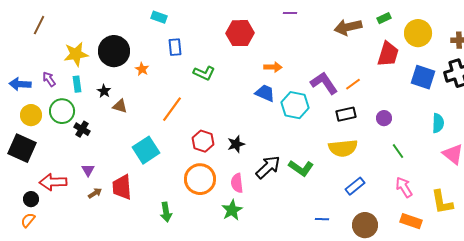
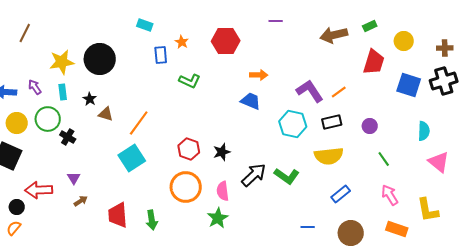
yellow circle: (418, 33) -> (404, 41), size x0.7
orange star: (142, 69) -> (182, 42), moved
cyan hexagon: (295, 105) -> (293, 124), moved
orange line: (172, 109) -> (139, 123), moved
red trapezoid: (122, 187) -> (118, 215), moved

